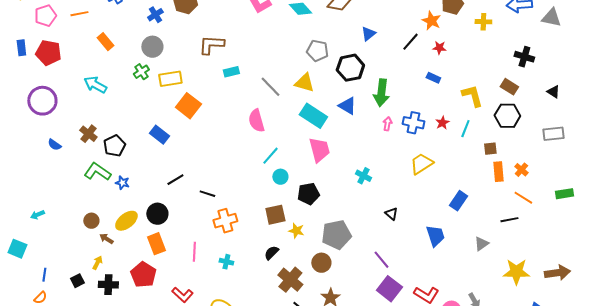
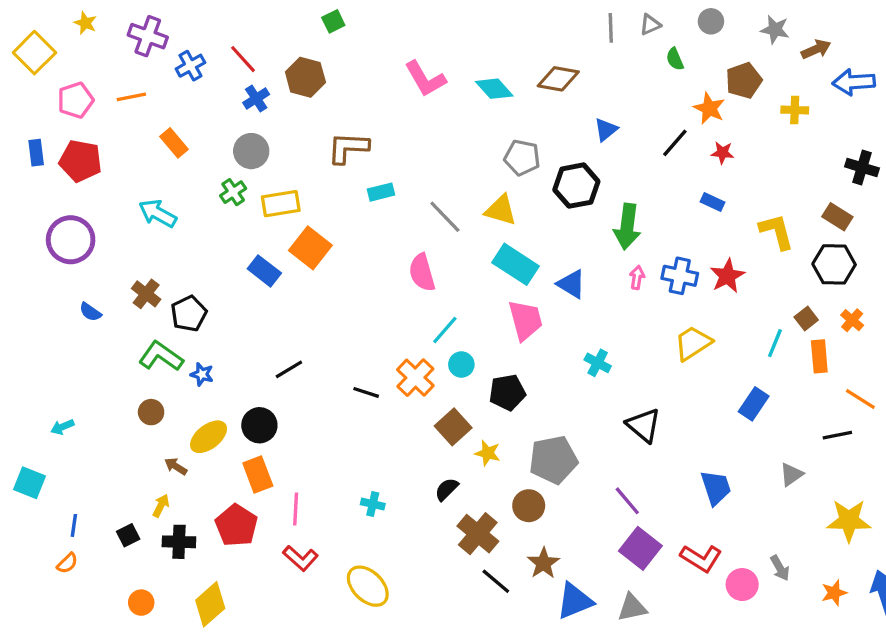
blue triangle: (347, 106) -> (571, 284), moved
red star: (442, 123) -> (727, 276), size x1.5
cyan line: (465, 129) -> (775, 343), moved
blue rectangle: (159, 135) -> (264, 271), moved
brown square: (490, 149) -> (806, 319), turned -32
orange cross: (521, 170) -> (852, 320), moved
black line: (207, 194) -> (366, 392), moved
black triangle: (391, 214) -> (644, 425), size x1.6
brown square: (275, 215) -> (453, 427), turned -30
brown circle: (91, 221) -> (151, 412), moved
orange cross: (225, 221) -> (415, 378), moved, turned -30
blue trapezoid: (435, 236) -> (716, 488), moved
pink line: (194, 252) -> (296, 509), moved

